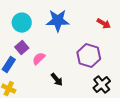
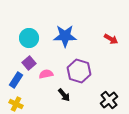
purple hexagon: (89, 56) -> (79, 71), moved
pink semicircle: (39, 59) -> (46, 74), turned 32

